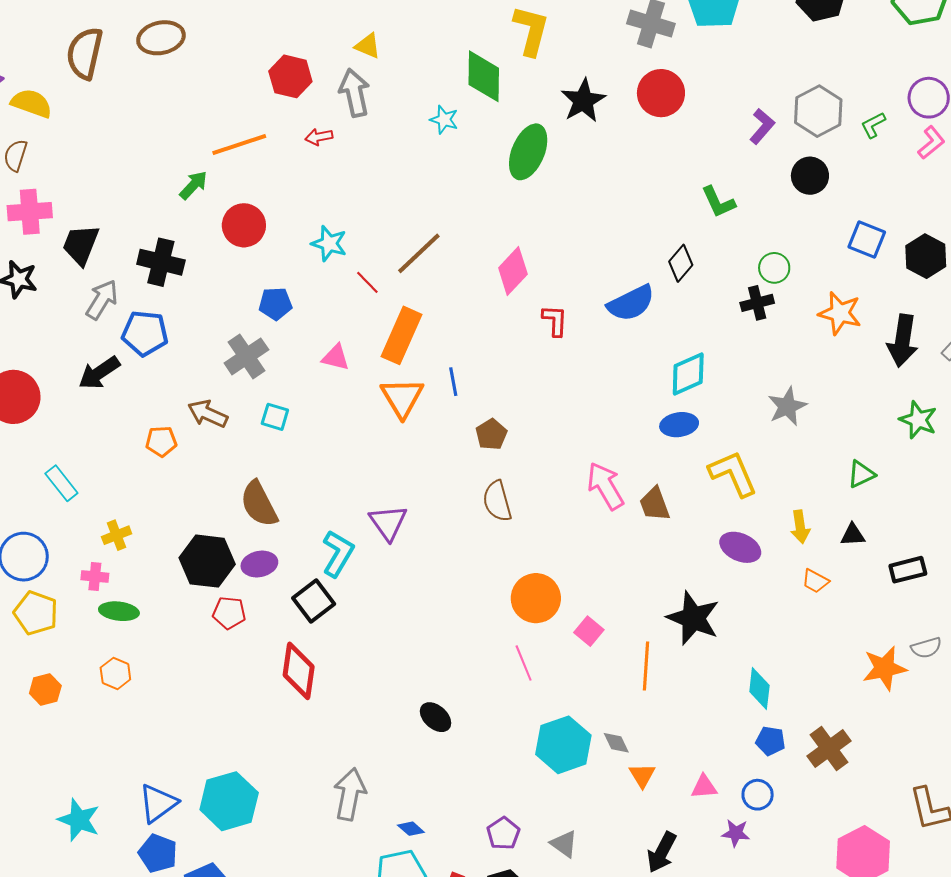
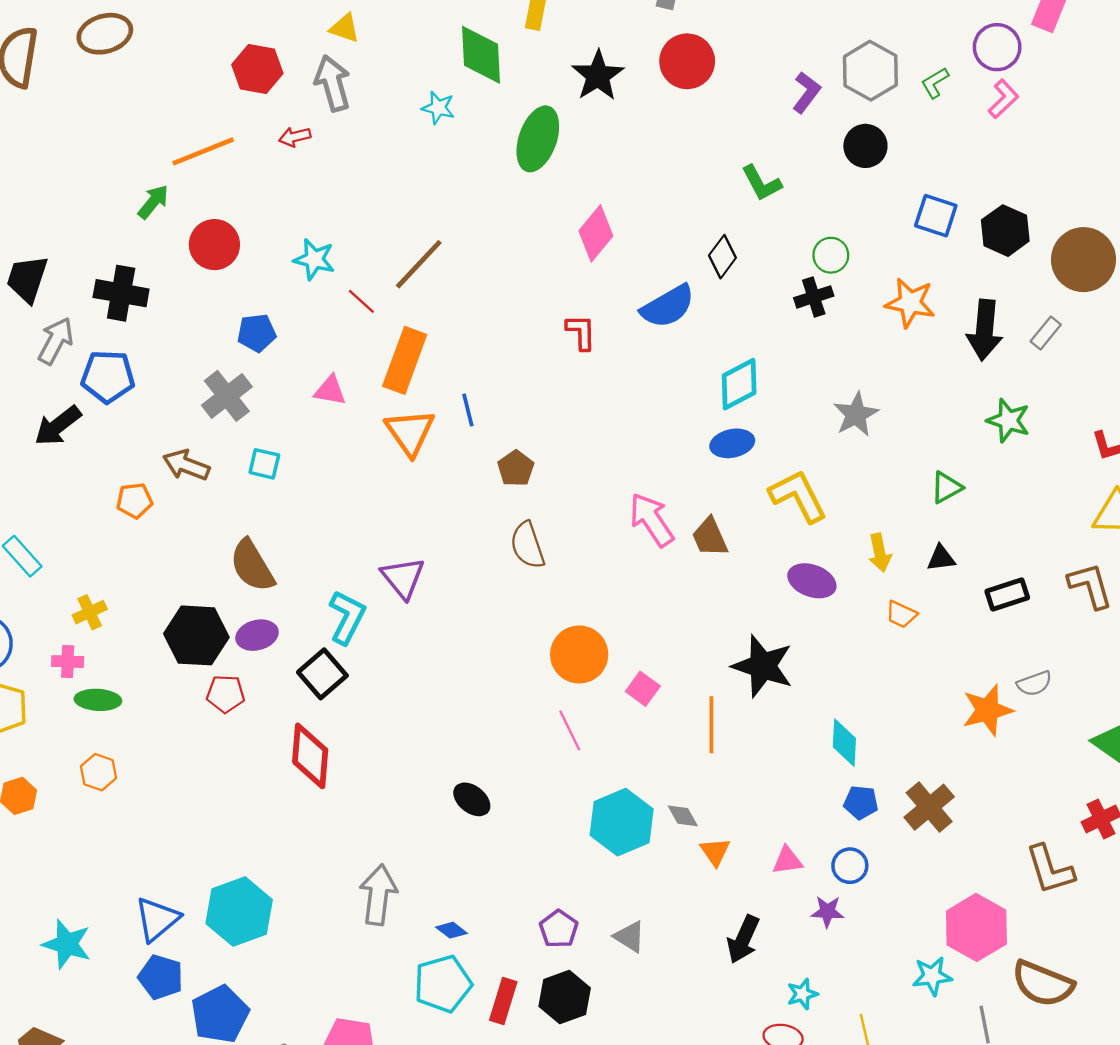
pink diamond: (513, 271) -> (596, 233), moved

